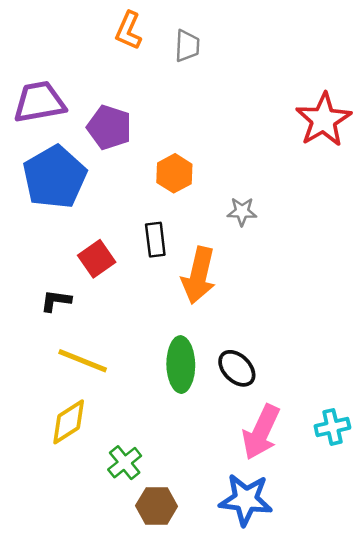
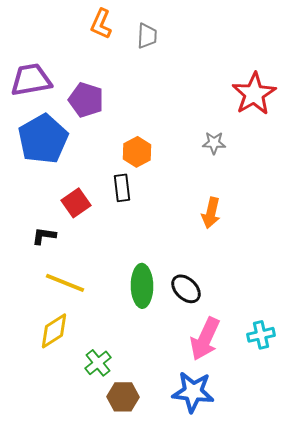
orange hexagon: (174, 173) -> (137, 152), moved
gray star: (242, 212) -> (214, 143), moved
orange arrow: (199, 275) -> (211, 213), moved, size x0.7

